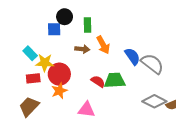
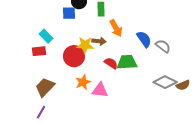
brown arrow: (82, 49) -> (99, 41), moved
yellow star: (45, 63) -> (85, 45), moved
gray semicircle: (152, 64) -> (163, 46), size x0.7
red rectangle: (33, 78) -> (39, 51), moved
orange star: (59, 91) -> (83, 82), moved

